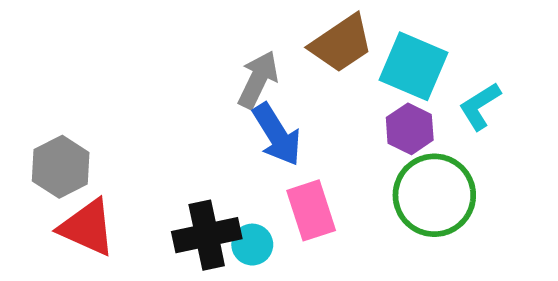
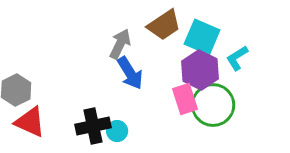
purple hexagon: (410, 129) -> (200, 70), size x1.5
pink rectangle: (311, 210) -> (185, 99), moved

